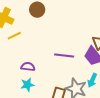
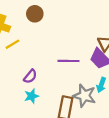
purple semicircle: (28, 67) -> (30, 76), turned 128

